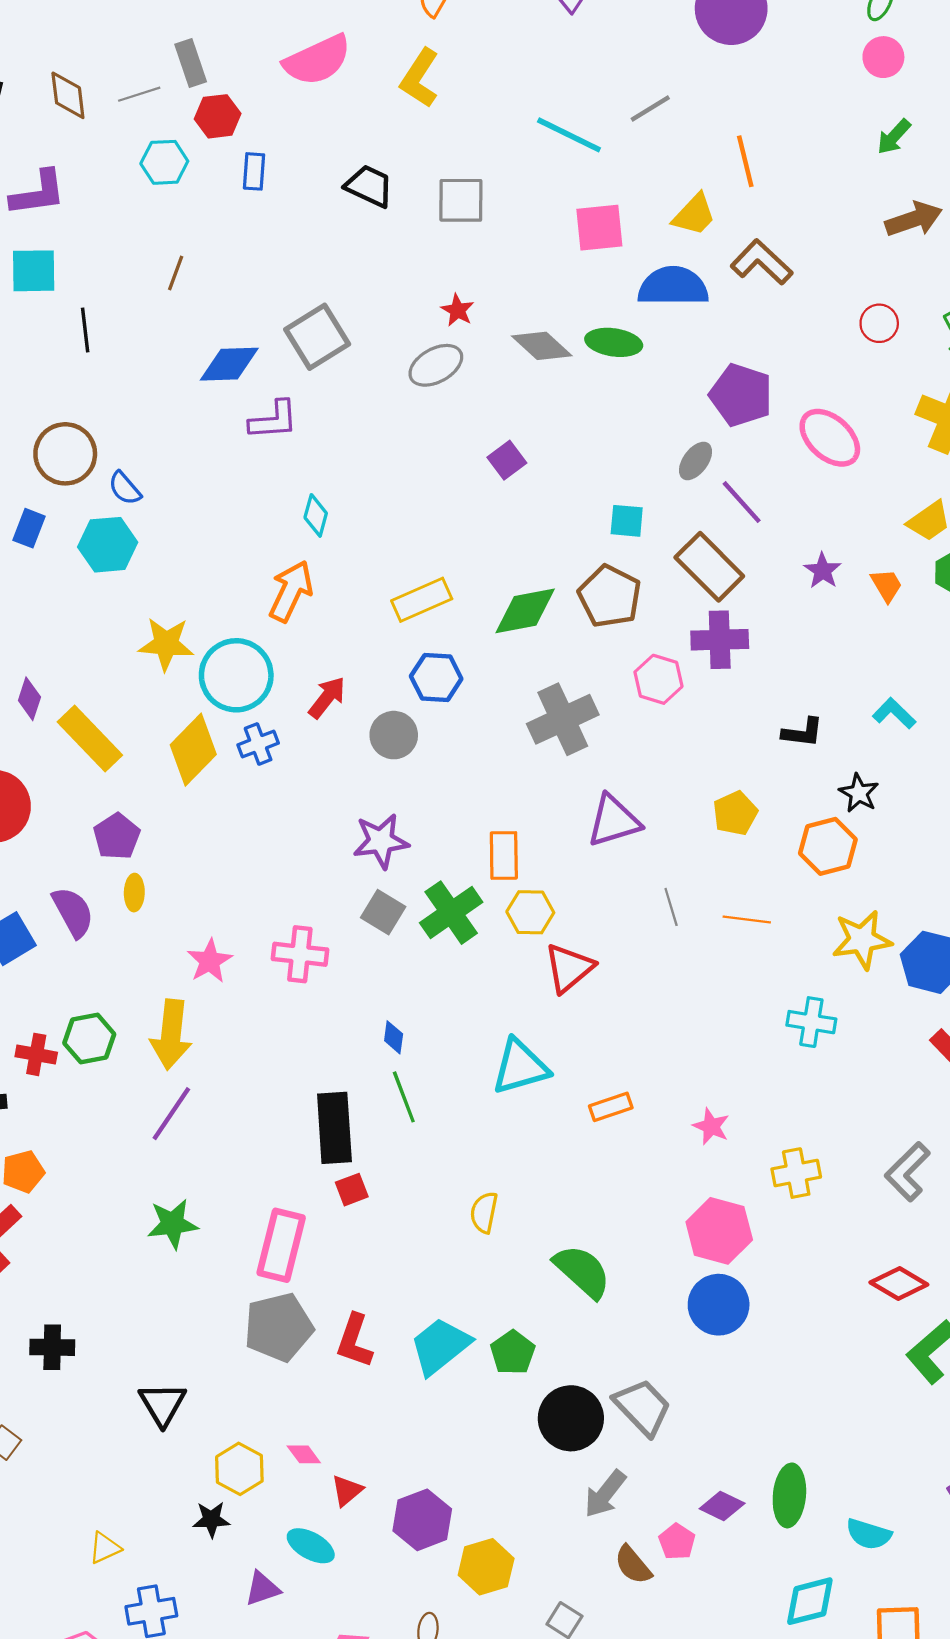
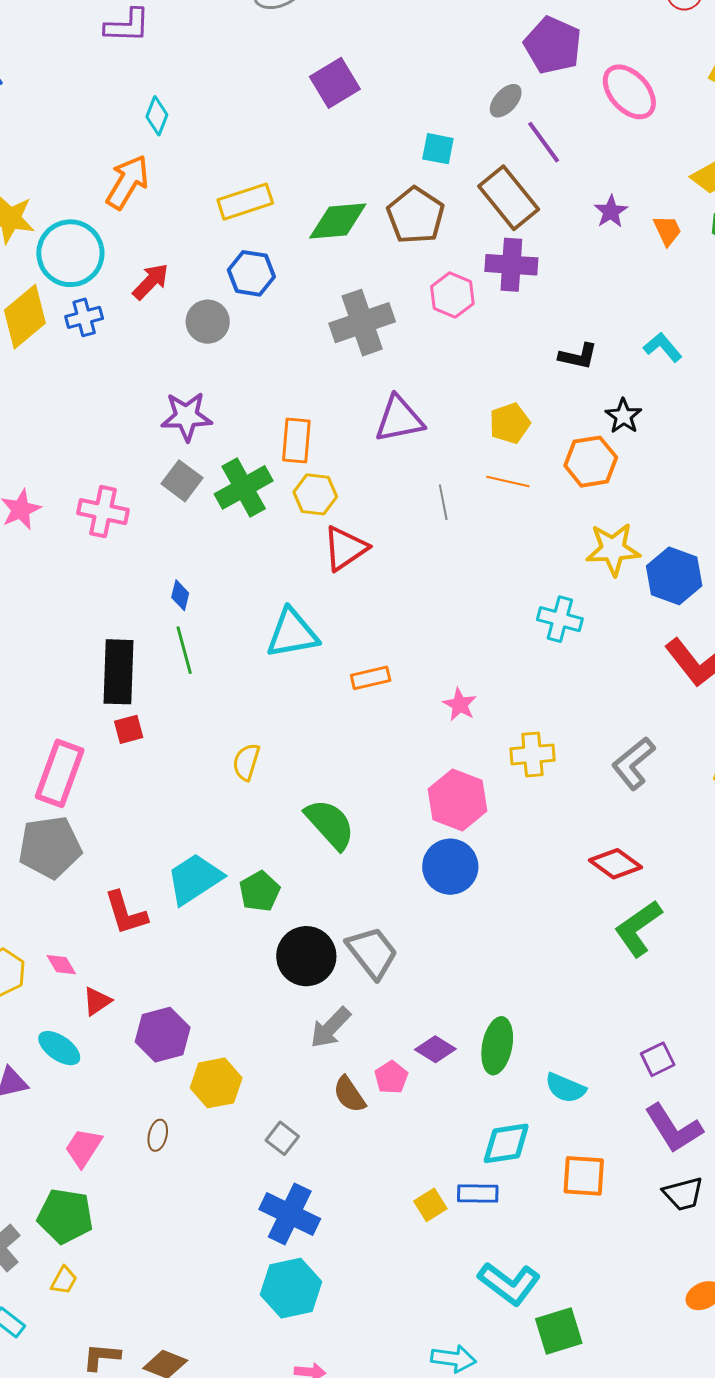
purple square: (507, 460) -> (335, 83), size x1.4
orange line: (747, 919) -> (508, 482), moved
red L-shape: (354, 1341) -> (126, 913), moved, turned -42

